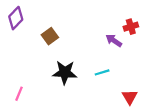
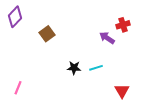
black star: (65, 72) -> (74, 68), moved, size x0.6

